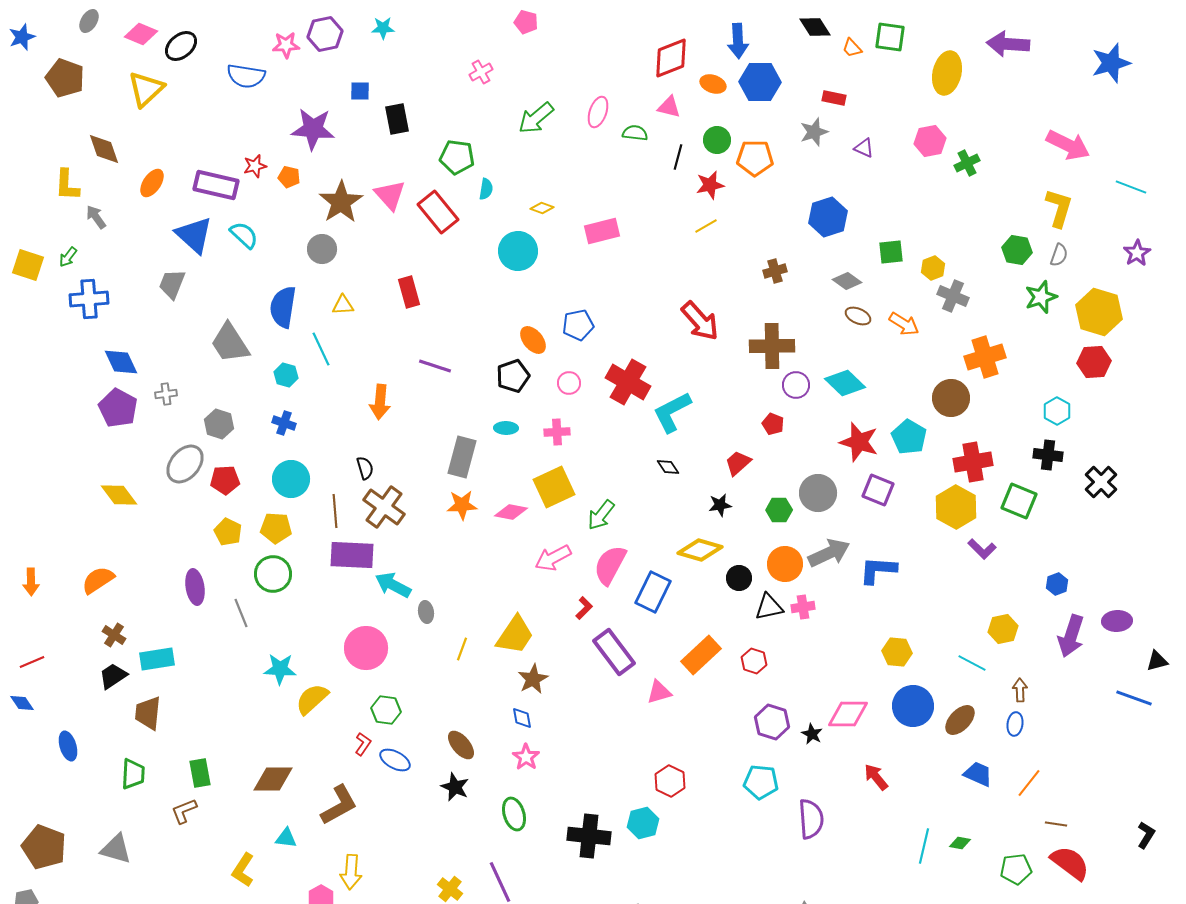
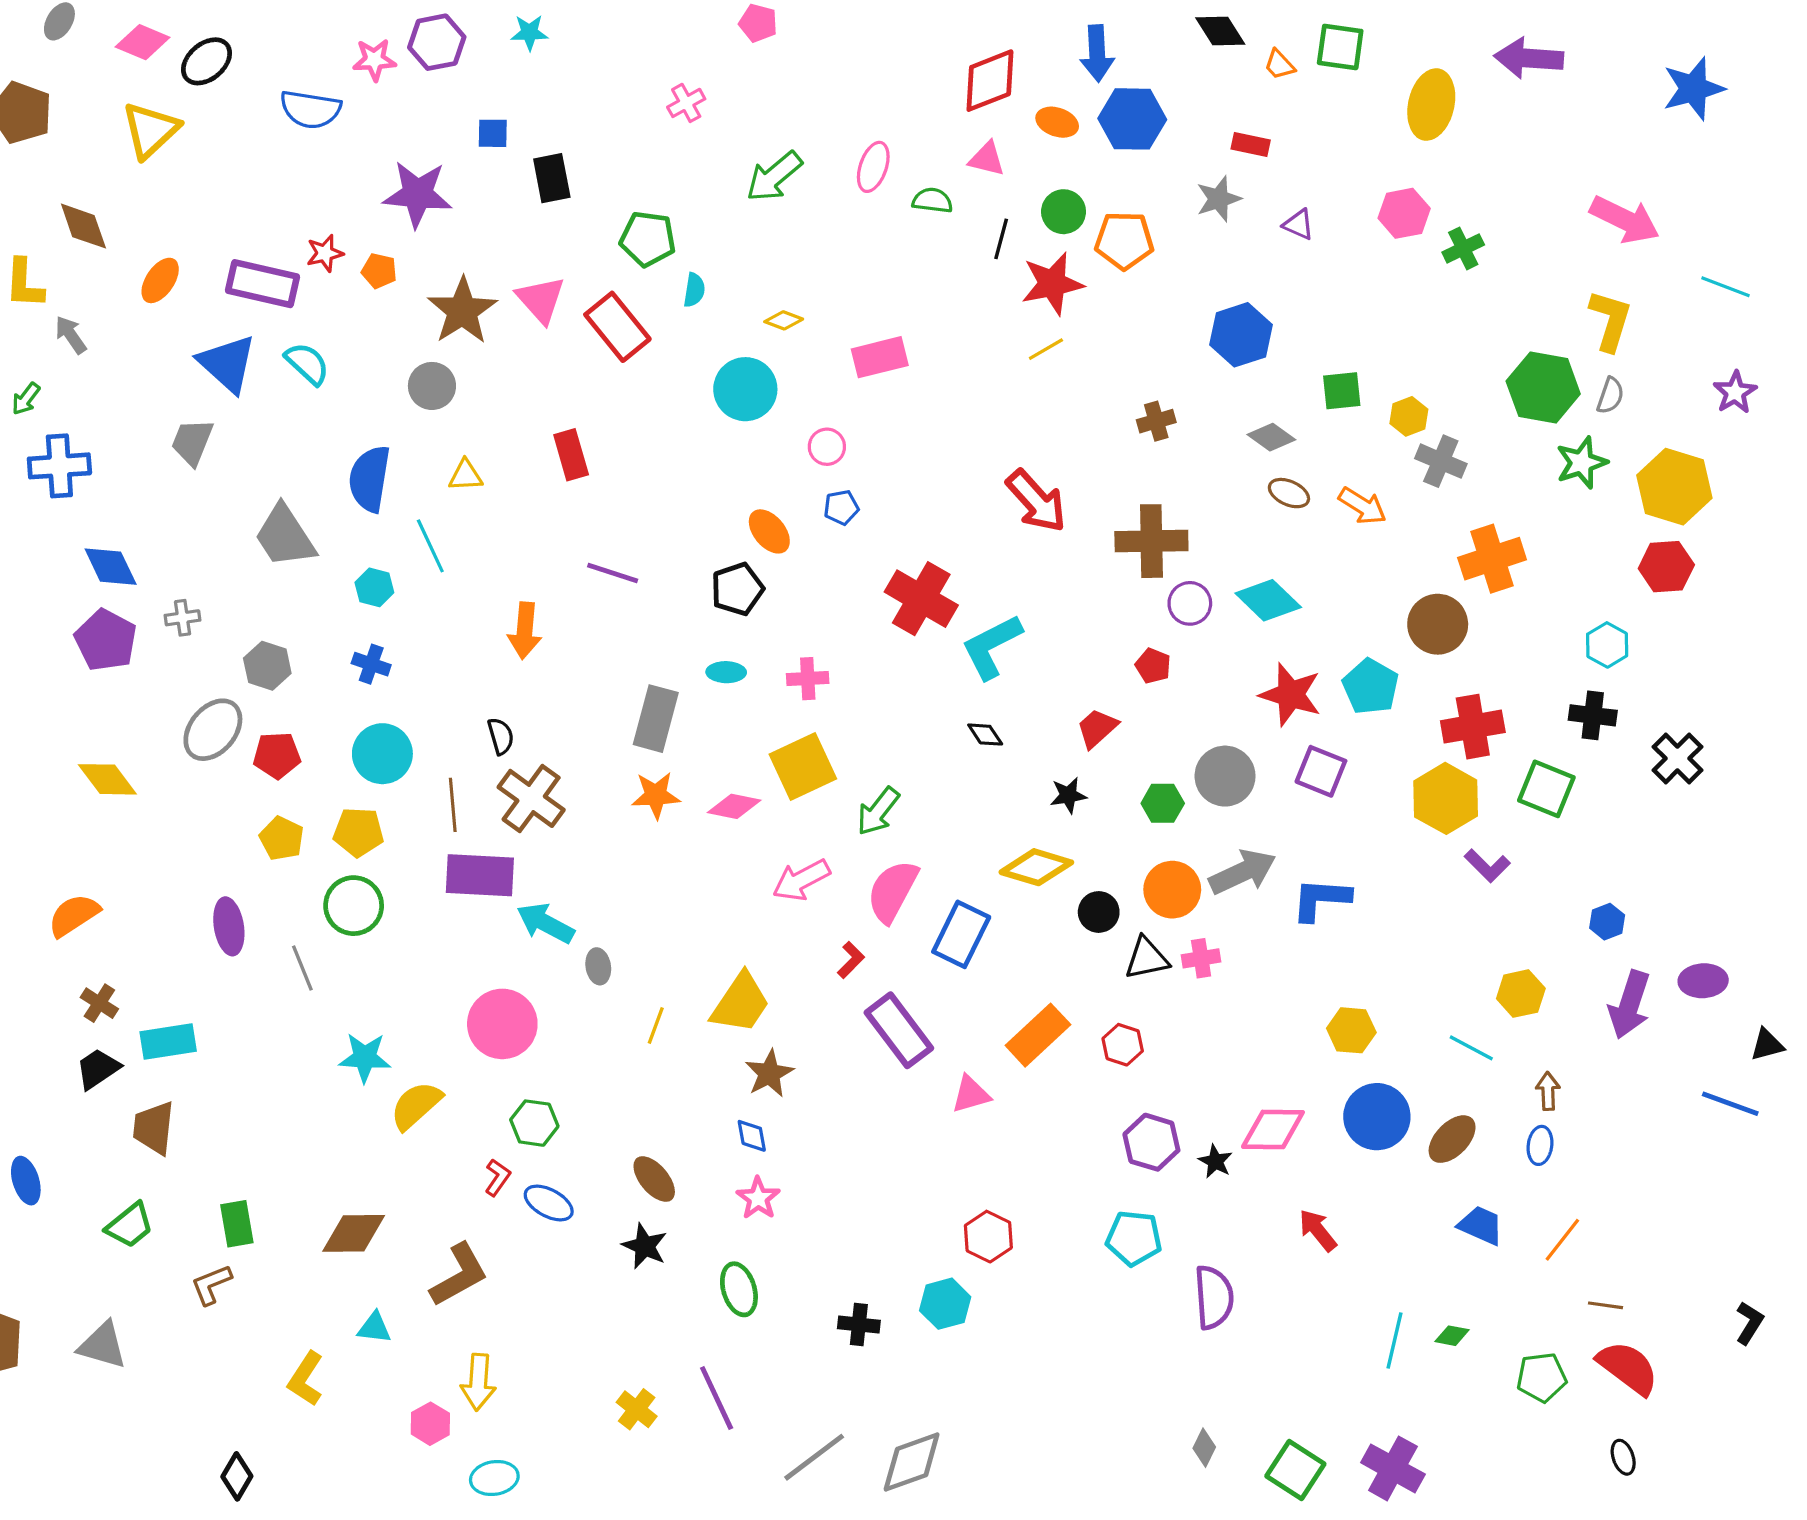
red star: (710, 185) -> (1052, 284), size x1.4
green hexagon: (1017, 250) -> (1543, 388), size x1.5
blue pentagon: (578, 325) -> (841, 507), size x0.7
pink circle: (569, 383) -> (827, 447), moved
green trapezoid: (133, 774) -> (130, 1225), turned 48
black cross: (589, 836) -> (859, 1325), size x0.6

